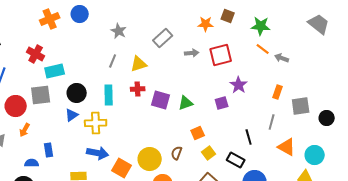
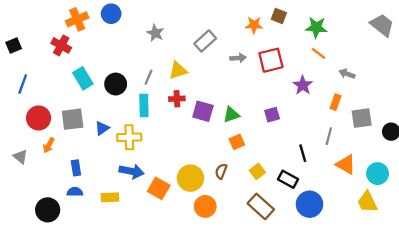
red cross: (36, 54) -> (61, 45), moved
gray arrow: (282, 58) -> (347, 74), moved
gray line: (113, 61) -> (149, 77), moved
cyan rectangle: (55, 71) -> (83, 78), turned 72
purple star: (239, 85) -> (303, 85), moved
black circle: (77, 93) -> (116, 84), moved
gray square: (41, 95) -> (73, 119), moved
orange square: (198, 133) -> (237, 142), moved
blue semicircle: (32, 163) -> (75, 192), moved

